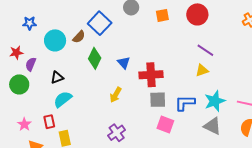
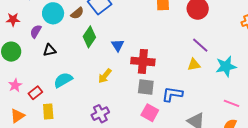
purple semicircle: (31, 64) -> (36, 31), moved
cyan semicircle: (63, 99) -> (63, 80), moved
cyan star: (215, 101) -> (226, 66), moved
red rectangle: (49, 122) -> (35, 93), turned 56
pink star: (24, 124) -> (15, 85), moved

